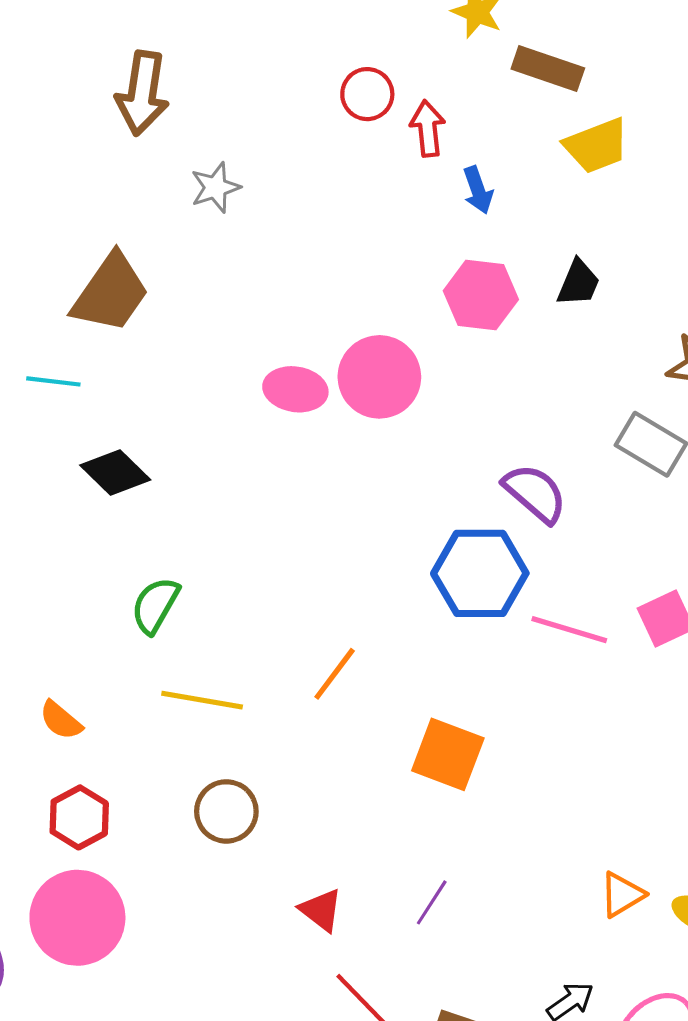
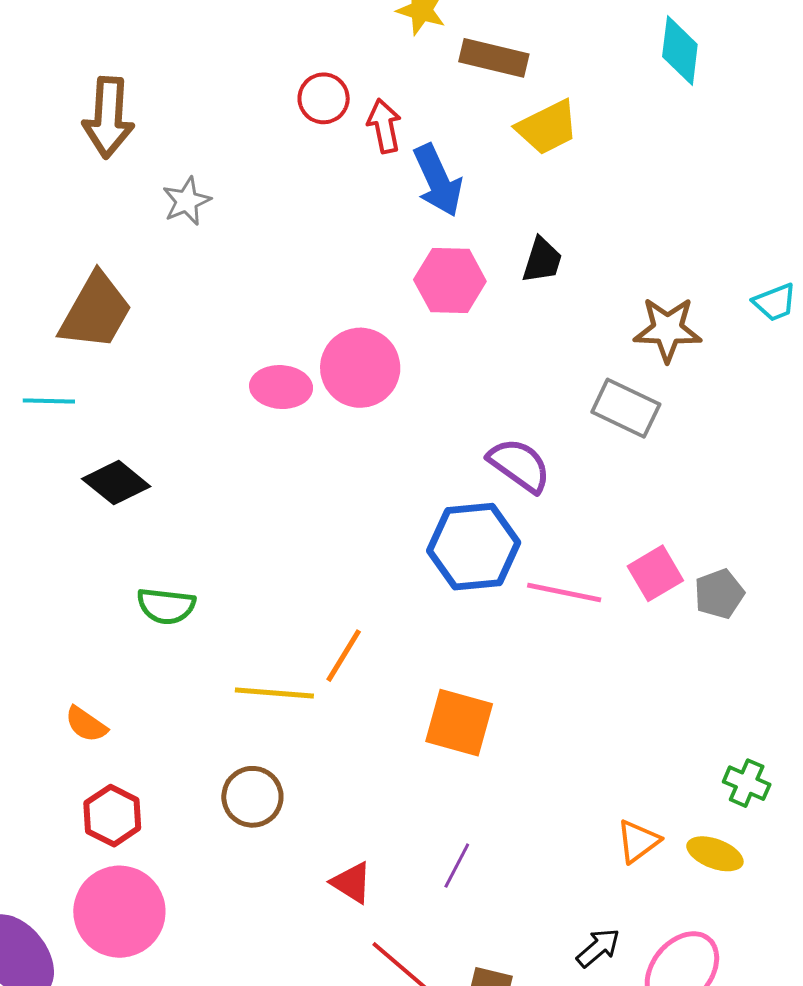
blue arrow: (478, 190) -> (438, 180), size x1.6
green semicircle: (155, 605) -> (166, 606), turned -108
yellow line: (202, 700) -> (274, 693), moved

